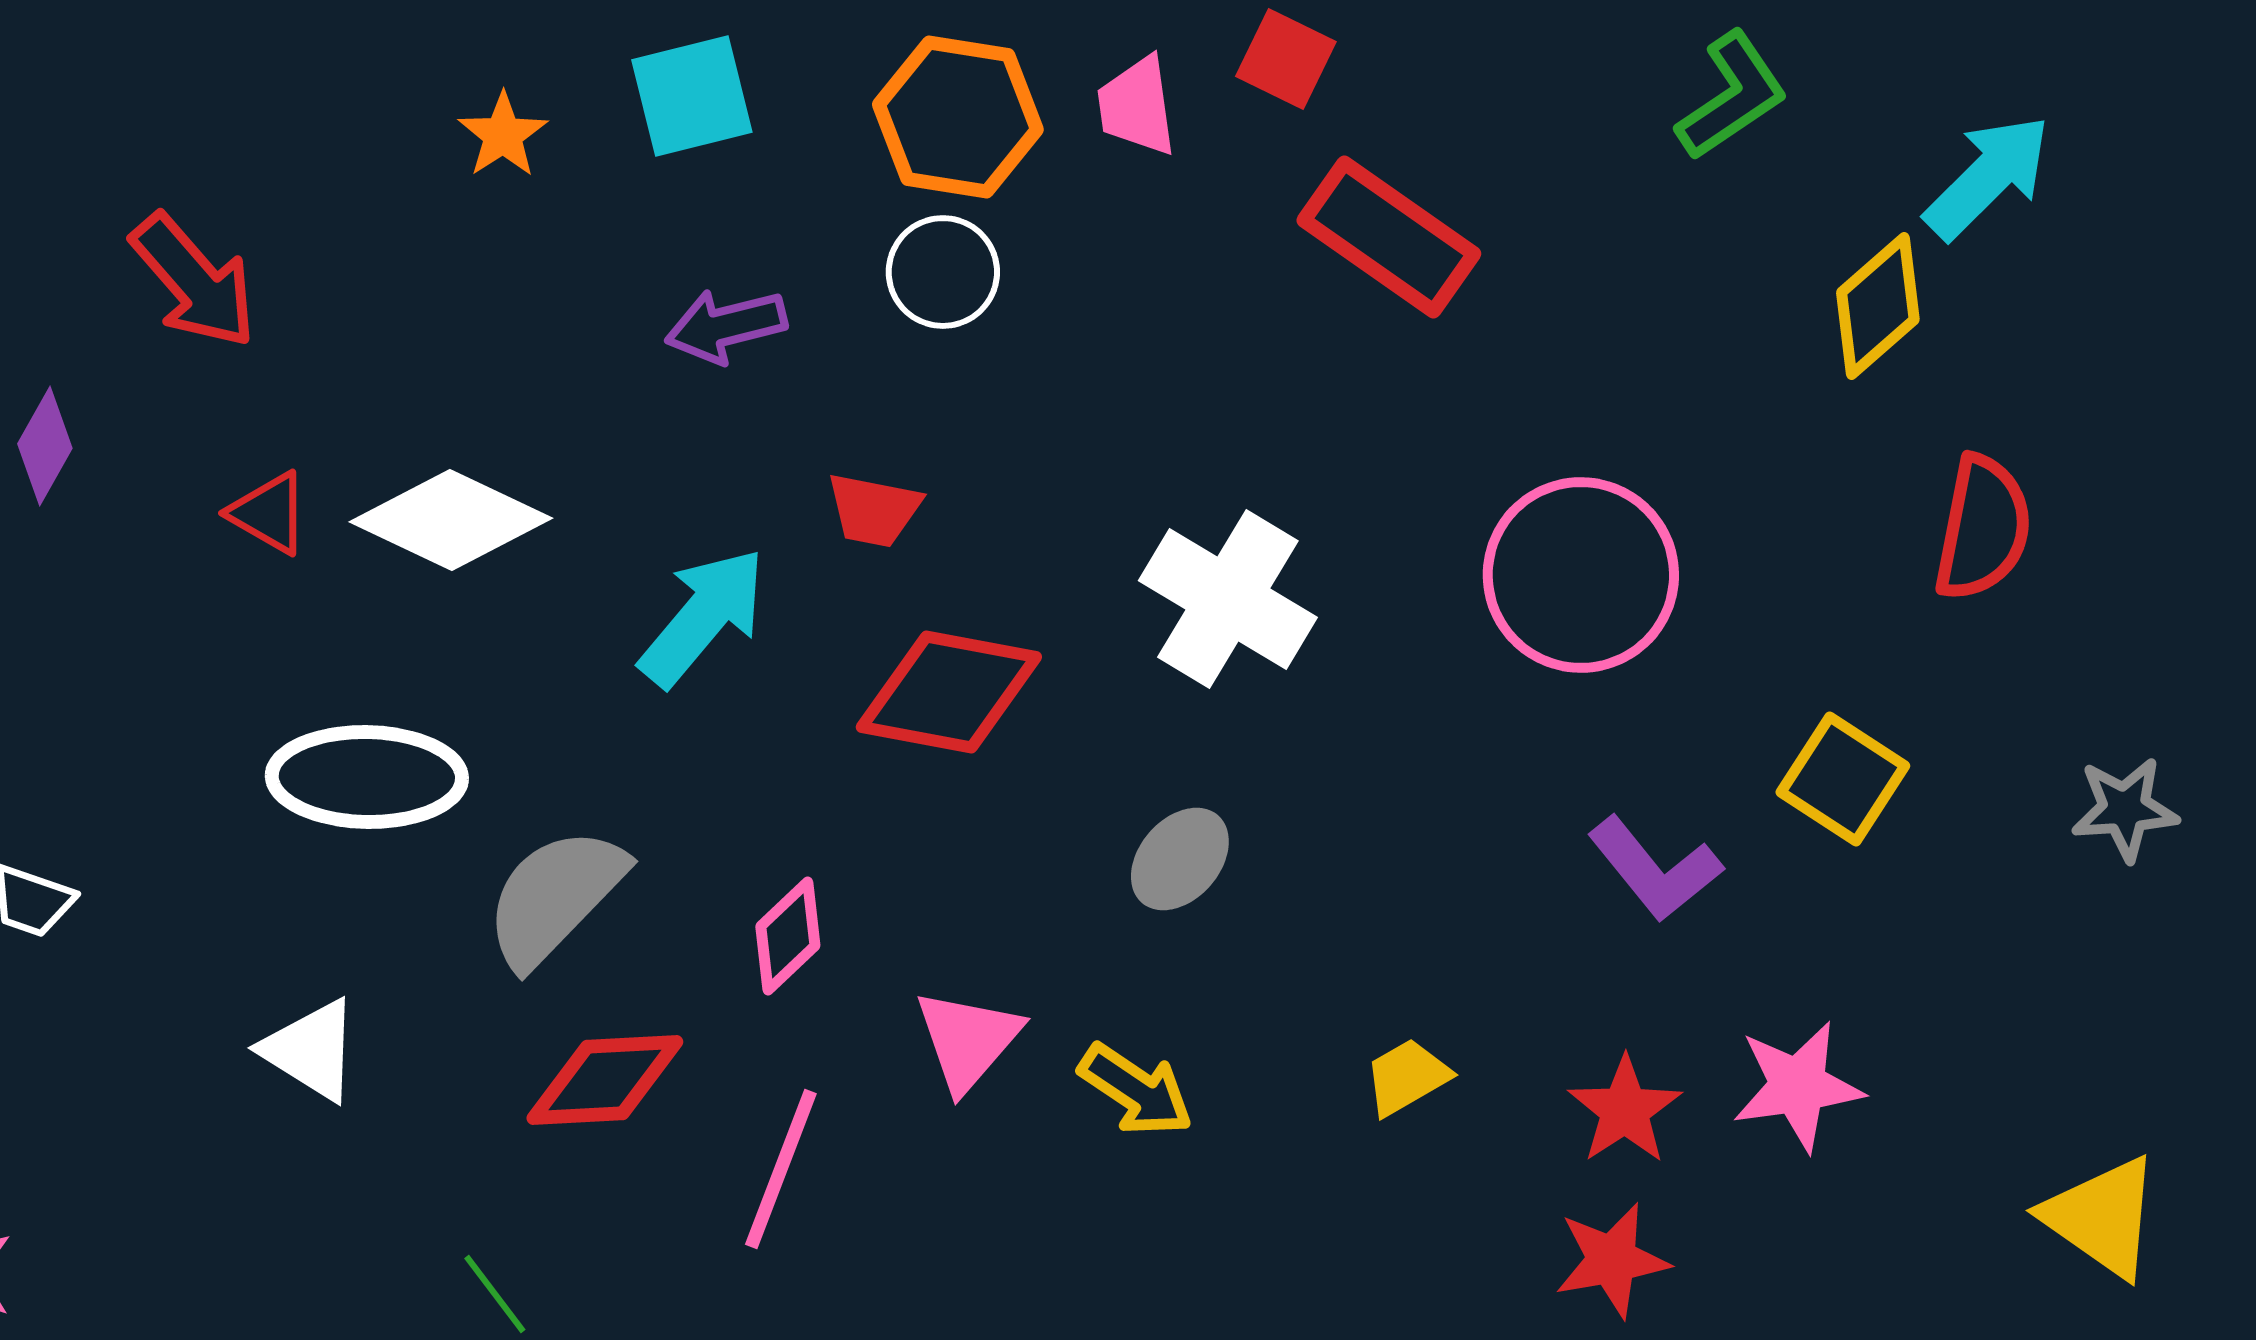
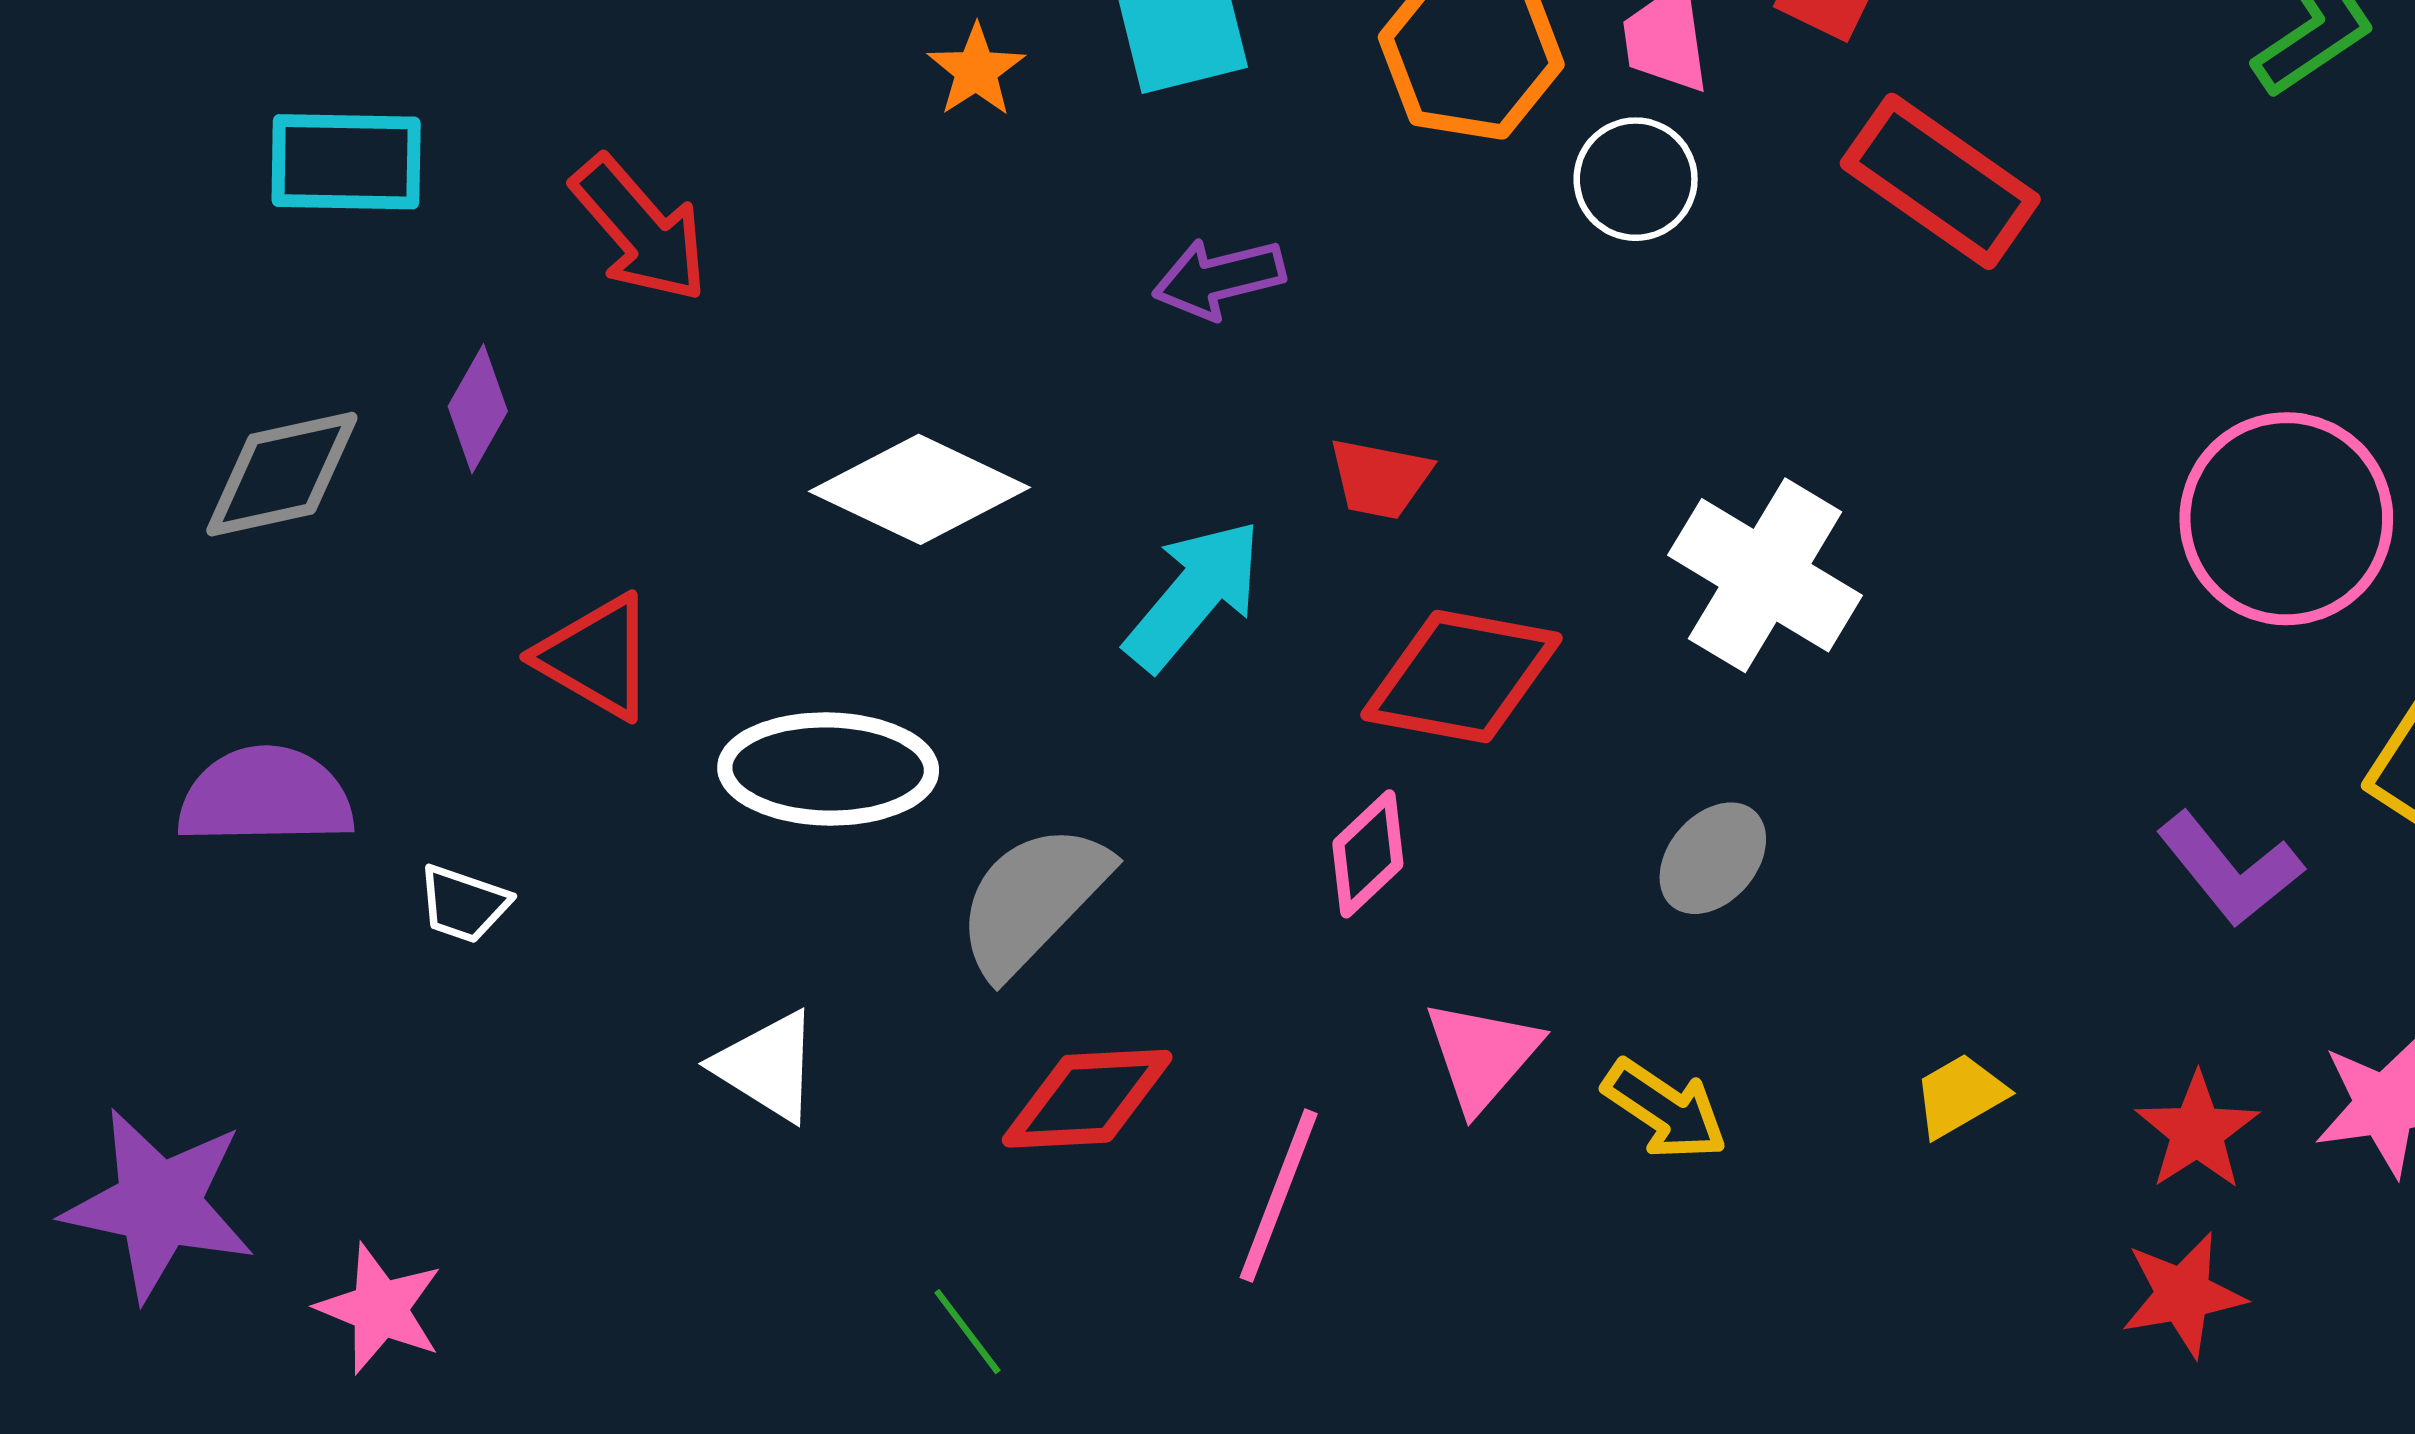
white circle: (943, 272) -> (1636, 179), moved
red triangle: (269, 513) -> (596, 657), moved, size x1.4
pink circle: (1581, 575) -> (2286, 519), moved
pink diamond: (788, 936) -> (1368, 854), moved

